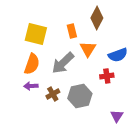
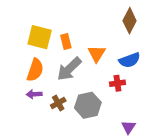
brown diamond: (97, 18) -> (130, 21), moved
orange rectangle: (72, 31) -> (66, 42), moved

